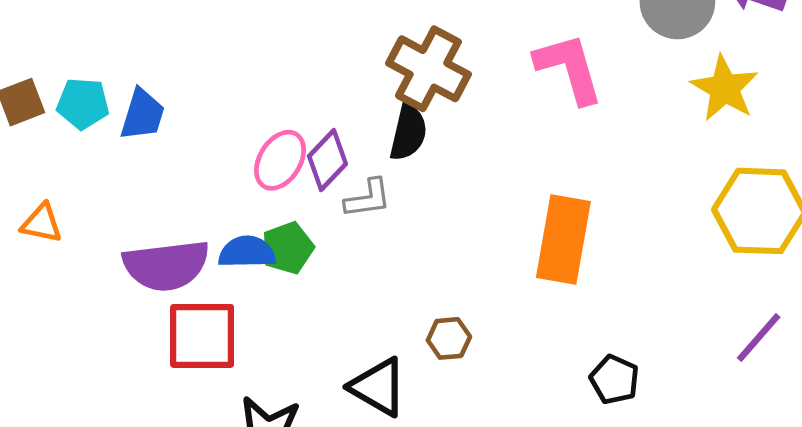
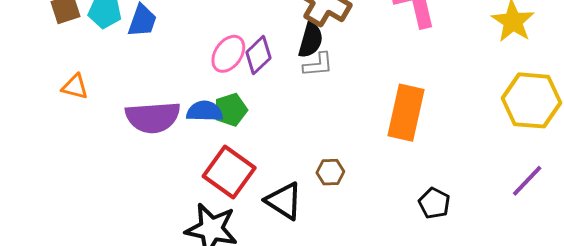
gray L-shape: (368, 198) -> (318, 65), moved
red square: (202, 336) -> (229, 172), moved, turned 33

